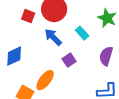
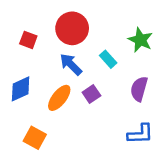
red square: (28, 16) -> (28, 40), moved
orange ellipse: (45, 80) -> (59, 98), moved

